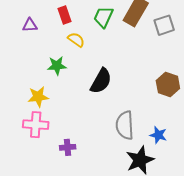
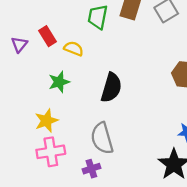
red rectangle: (64, 15) -> (48, 36), moved
purple triangle: (30, 25) -> (19, 44), turned -35
gray semicircle: (125, 125) -> (102, 138), moved

